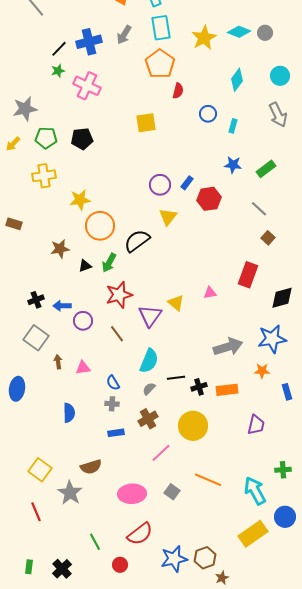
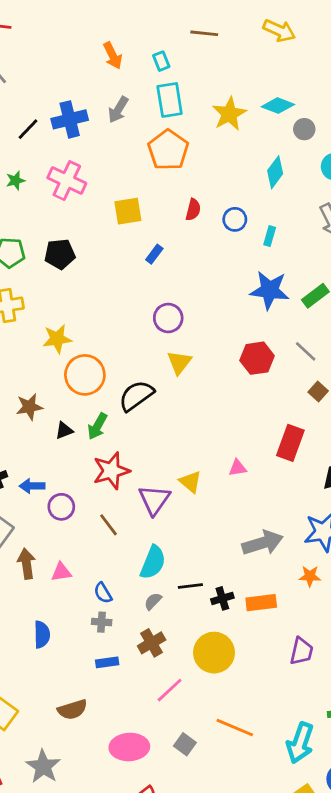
gray circle: (265, 33) -> (304, 129), moved
green star: (58, 71) -> (15, 181), moved
red semicircle: (178, 91) -> (193, 210), moved
yellow square: (146, 123) -> (128, 211), moved
blue star: (233, 165) -> (270, 290), size x1.6
blue rectangle: (187, 183) -> (154, 254), moved
red hexagon: (209, 199) -> (257, 358), moved
brown arrow: (58, 362) -> (27, 564), size x1.5
cyan arrow: (255, 491) -> (300, 743), turned -132
gray star: (70, 493) -> (43, 766), moved

